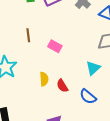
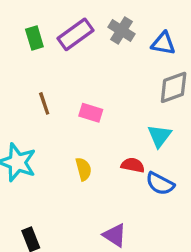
red semicircle: (62, 86) -> (133, 165), moved, turned 144

